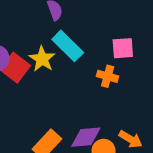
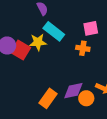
yellow star: (42, 59) -> (38, 42), turned -30

